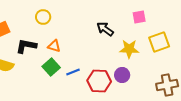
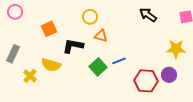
black arrow: (105, 29) -> (148, 15), moved
orange triangle: (54, 46) -> (101, 36), moved
blue line: (73, 72) -> (119, 61), moved

